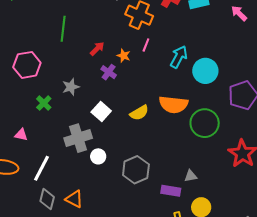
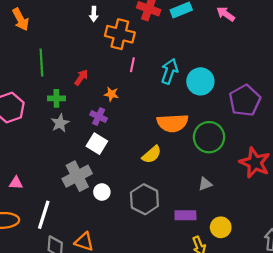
orange star: (124, 56) -> (111, 94), moved
purple cross: (109, 72) -> (99, 116), moved
green cross: (44, 103) -> (56, 98), moved, turned -35
yellow semicircle: (139, 113) -> (152, 155), moved
gray triangle: (191, 176) -> (205, 184), moved

